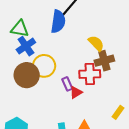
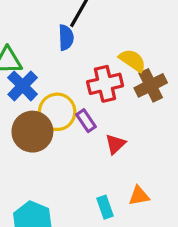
blue semicircle: (58, 21) -> (66, 38), size x0.7
red cross: (90, 74) -> (105, 84), moved
purple rectangle: (67, 84) -> (86, 121), moved

